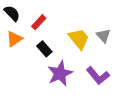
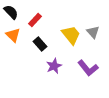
orange triangle: (14, 39) -> (13, 35), turned -42
purple star: (60, 73) -> (54, 66), size x0.7

